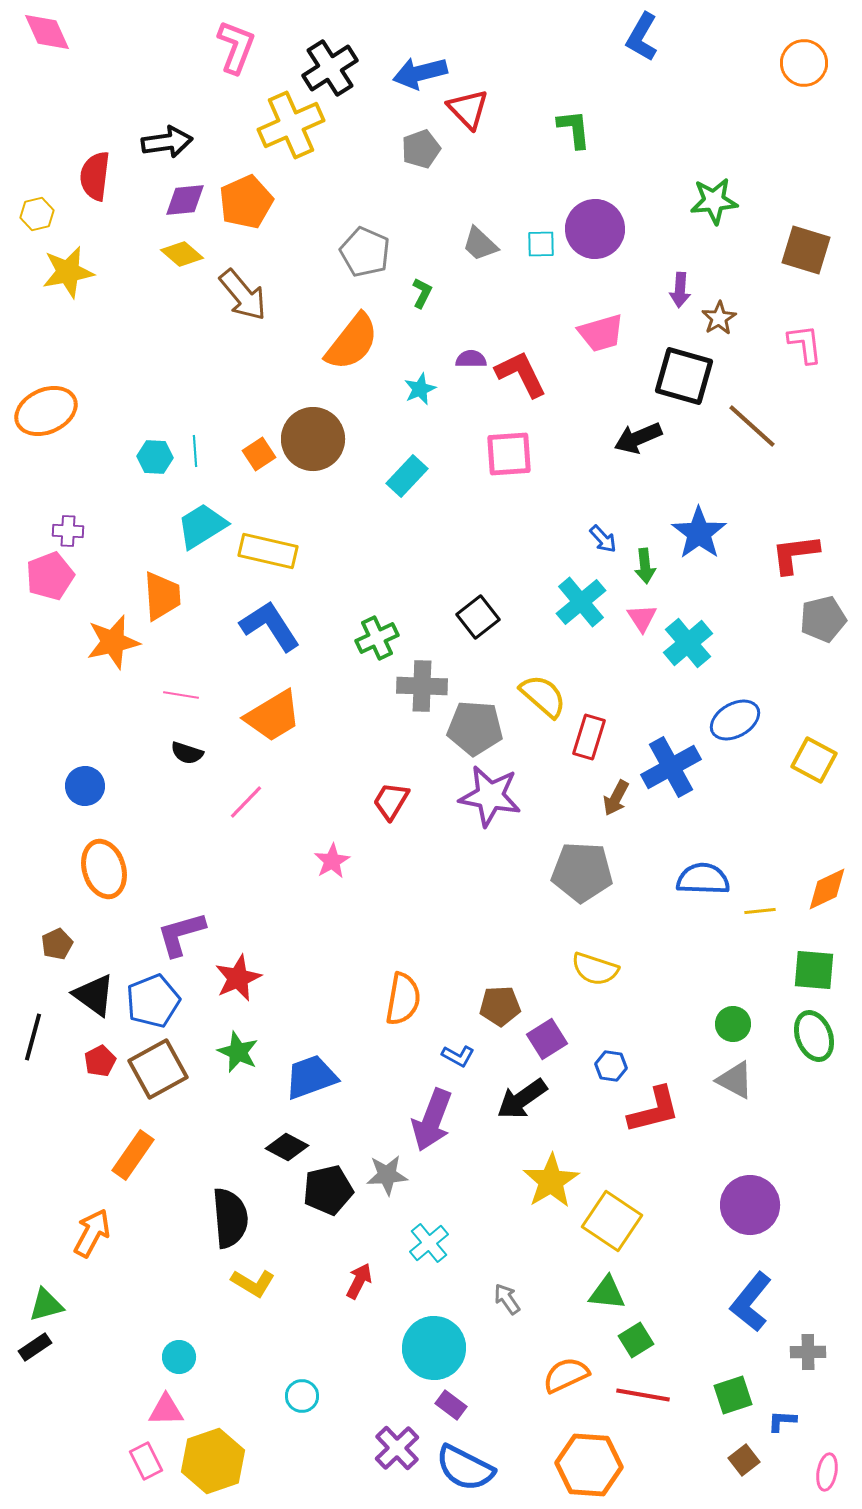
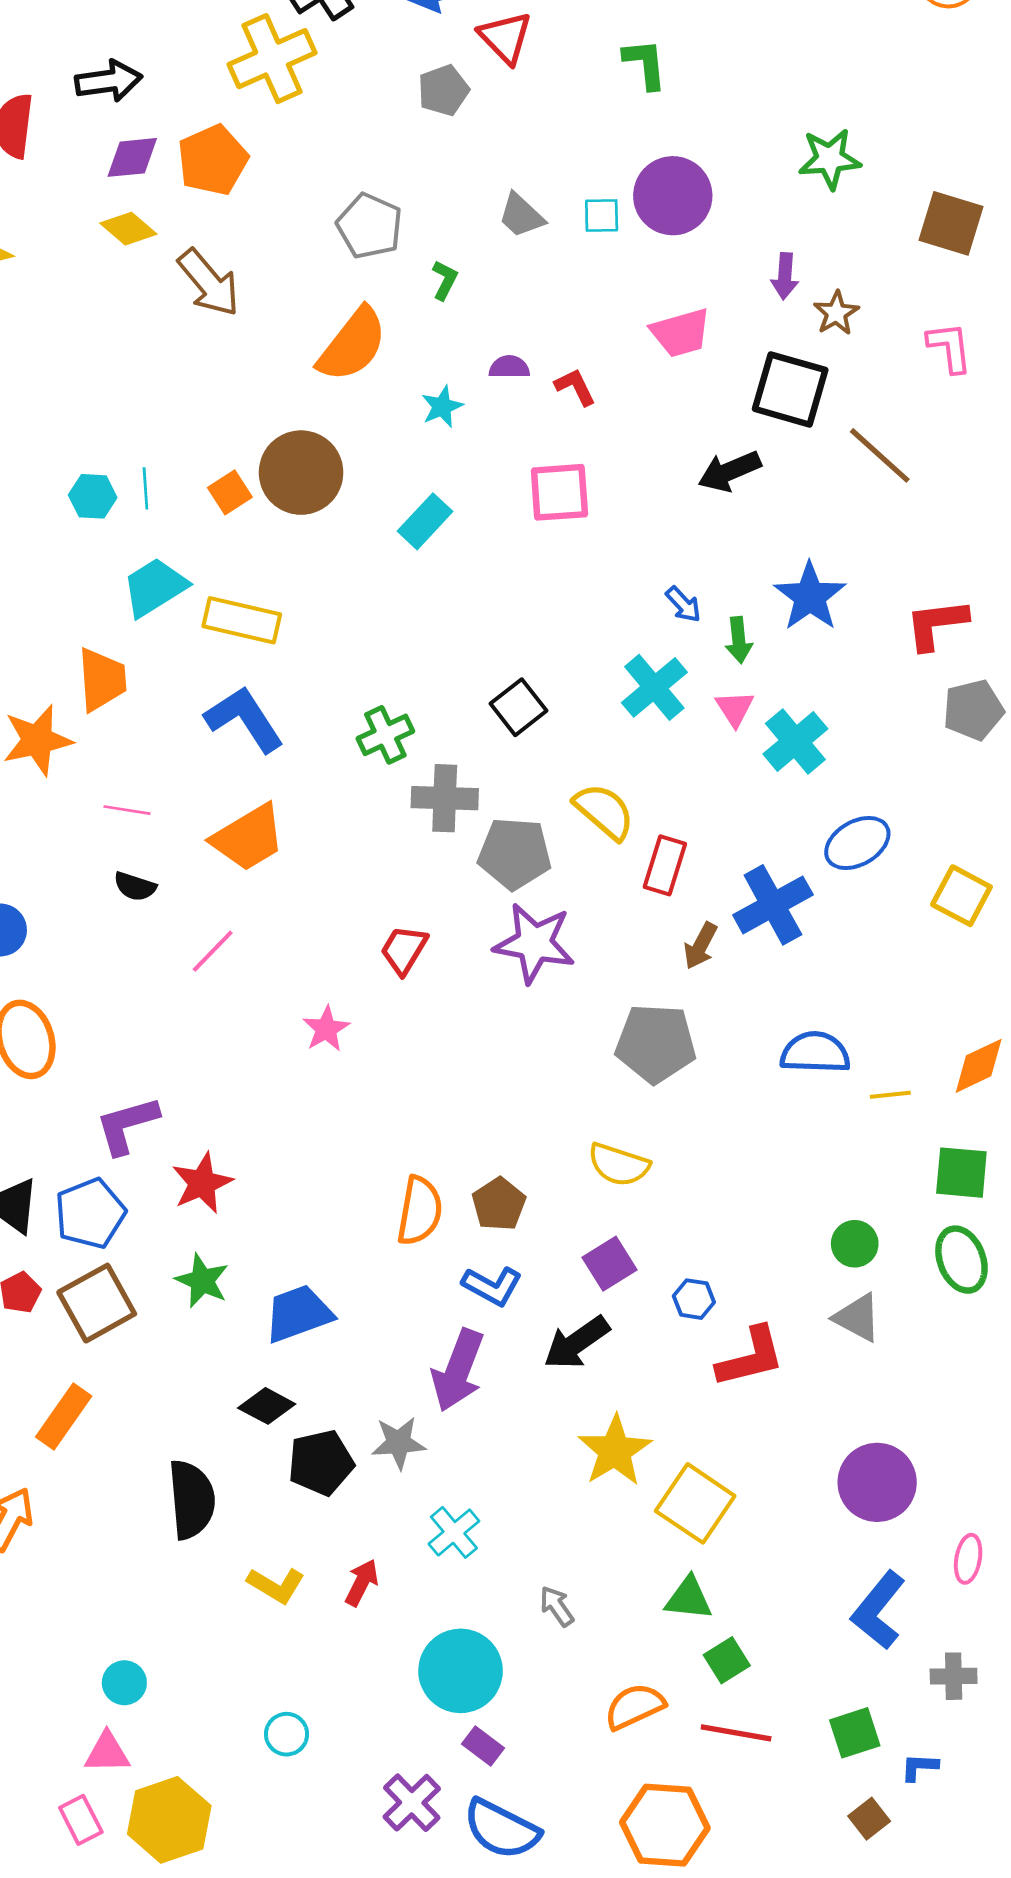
red L-shape: (521, 374) -> (575, 387), size x0.6
yellow semicircle: (595, 969) -> (619, 1165), moved
brown pentagon: (500, 1006) -> (499, 1204), moved, turned -30
blue L-shape: (458, 1056) -> (492, 1286), size x1.4
yellow L-shape: (253, 1283) -> (276, 1585), moved
pink ellipse: (827, 1472) -> (968, 1559), moved

